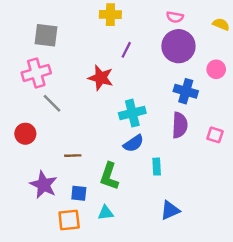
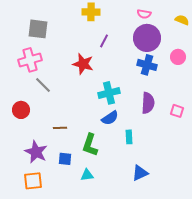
blue cross: (186, 91) -> (147, 65), moved
orange square: (69, 220) -> (33, 181), moved

